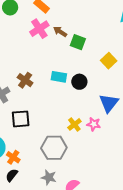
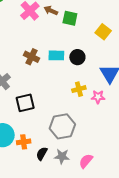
brown cross: (25, 80) -> (31, 57), moved
yellow cross: (74, 124) -> (79, 89), moved, turned 32
orange cross: (13, 157) -> (24, 142), turned -32
black semicircle: (12, 175) -> (42, 154), moved

